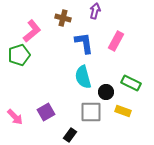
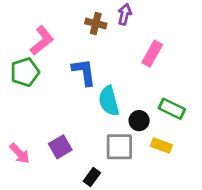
brown cross: (63, 18) -> (96, 23), moved
blue L-shape: (84, 43) -> (84, 72), moved

